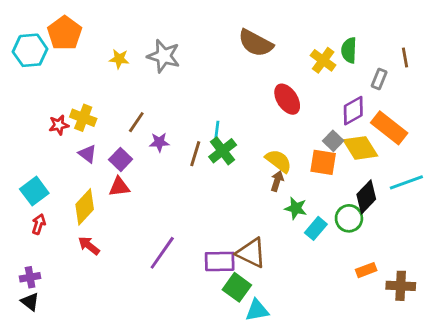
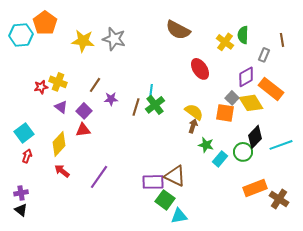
yellow star: (119, 59) -> (83, 41), size x1.6
cyan line: (406, 182) -> (281, 145), moved
purple line: (162, 253) -> (99, 177), moved
orange rectangle: (366, 270) -> (255, 188), size x1.6
brown cross: (401, 286) -> (279, 199), turned 30

